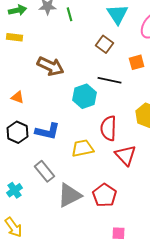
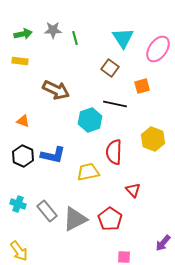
red triangle: (126, 155) -> (133, 190), moved, size x0.7
gray rectangle: (44, 171) -> (47, 211), moved
cyan cross: (14, 190) -> (18, 204), moved, turned -35

